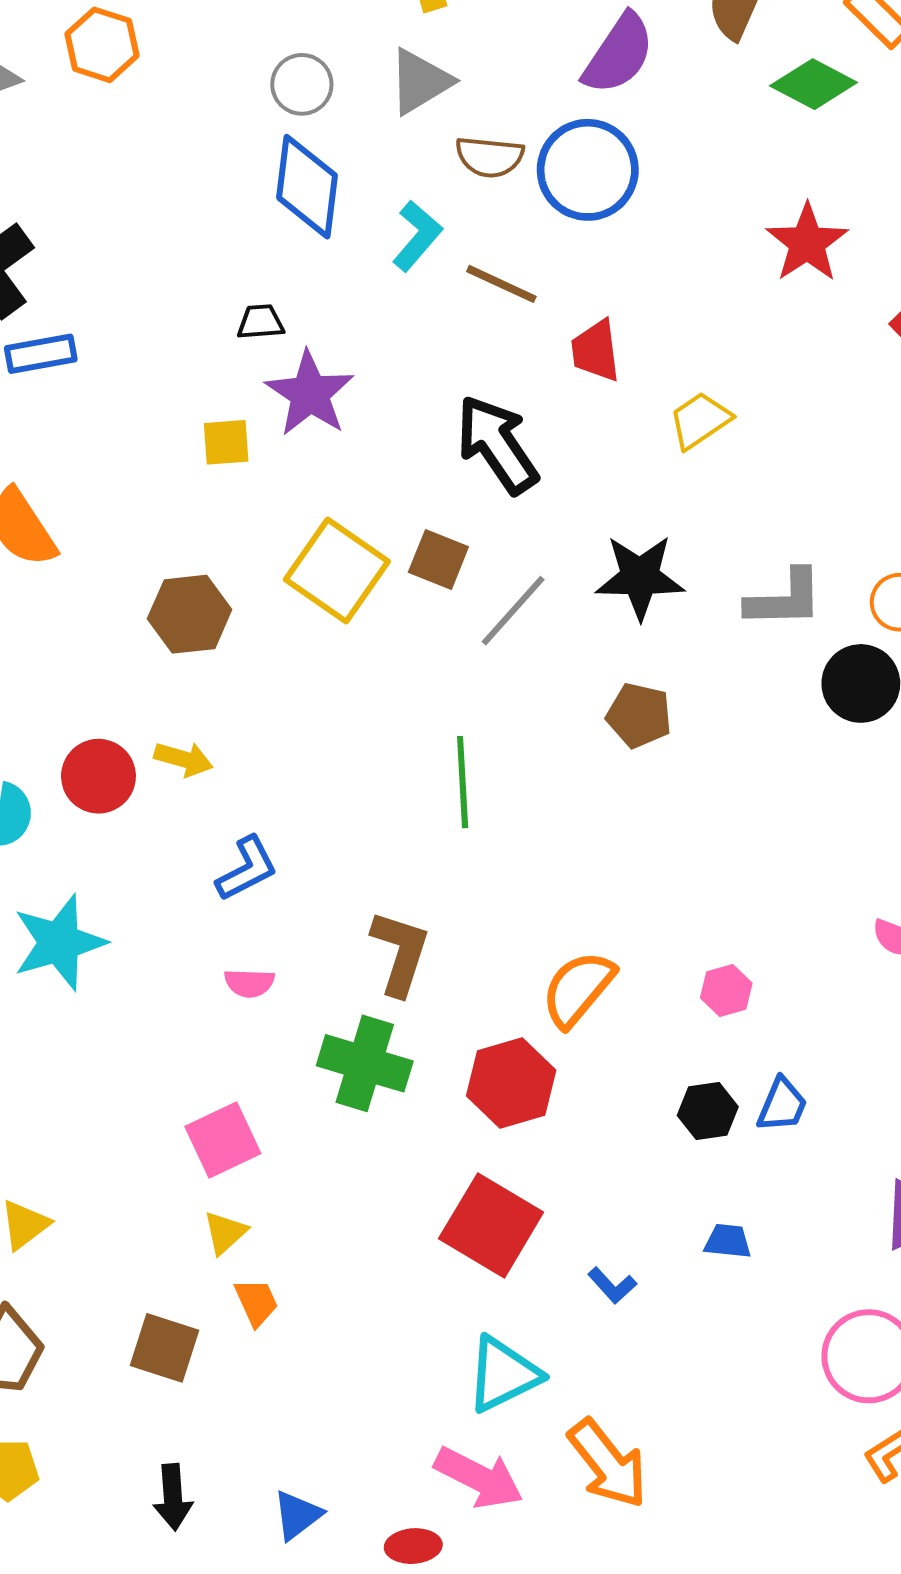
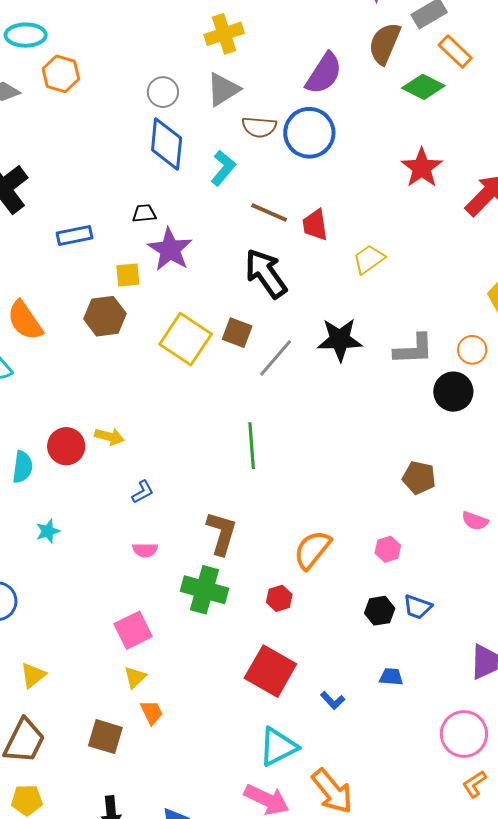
brown line: (501, 284) -> (269, 213), moved
blue rectangle: (41, 354) -> (74, 235), moved
brown hexagon: (190, 614) -> (105, 316), moved
brown pentagon: (639, 715) -> (419, 478), moved
blue L-shape: (247, 869) -> (143, 492), size x0.7
cyan star: (59, 942) -> (48, 531), size x0.5
red hexagon: (511, 1083) -> (279, 598), size x0.6
blue trapezoid: (782, 1105) -> (417, 607), turned 88

